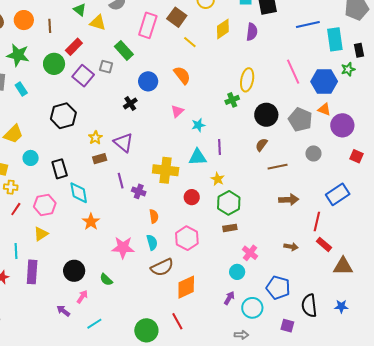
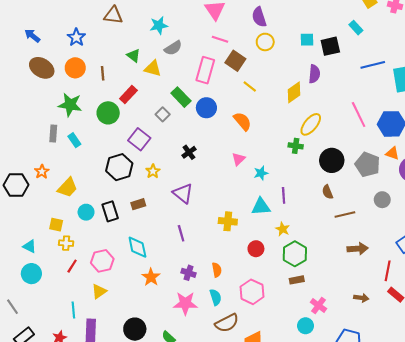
yellow diamond: (223, 29) -> (294, 92), moved
gray square: (106, 67) -> (163, 114), turned 32
purple square: (83, 76) -> (139, 139), moved
yellow ellipse: (247, 80) -> (311, 124), turned 30
blue circle: (148, 81) -> (206, 108), moved
green cross: (232, 100) -> (296, 146), turned 32
yellow star: (95, 138) -> (153, 171), moved
brown semicircle: (261, 145) -> (328, 192), turned -56
brown rectangle: (100, 159) -> (138, 204), moved
black rectangle: (60, 169) -> (110, 211), moved
yellow cross: (166, 170) -> (228, 221), size x0.7
purple cross: (139, 191) -> (189, 273), moved

